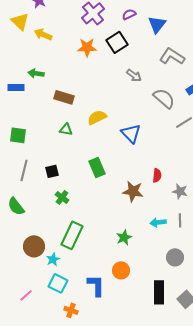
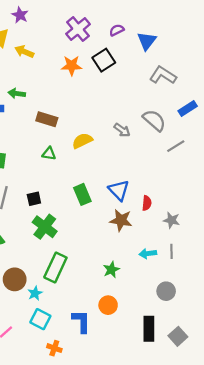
gray arrow: (134, 75) -> (122, 130), moved
blue triangle: (131, 133) -> (119, 190), moved
green cross: (62, 197) -> (45, 227), size x1.6

